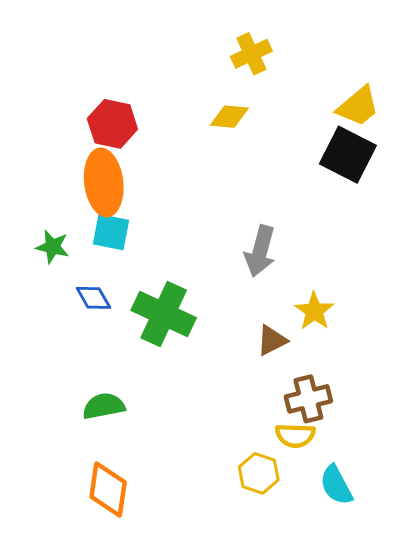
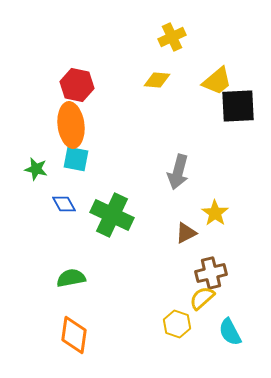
yellow trapezoid: (358, 106) -> (217, 81), moved
black square: (348, 155) -> (238, 106), turned -30
yellow semicircle: (295, 435) -> (202, 298), turned 136

